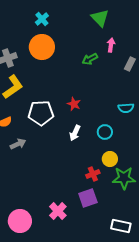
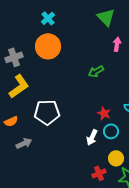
green arrow: (90, 59) -> (96, 71), moved
red star: (74, 104) -> (104, 113), moved
white arrow: (75, 133) -> (92, 137), moved

